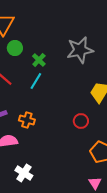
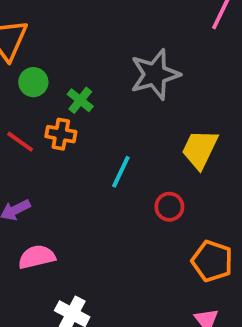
cyan line: (36, 81) -> (121, 172), moved
orange cross: (27, 120) -> (61, 134), moved

